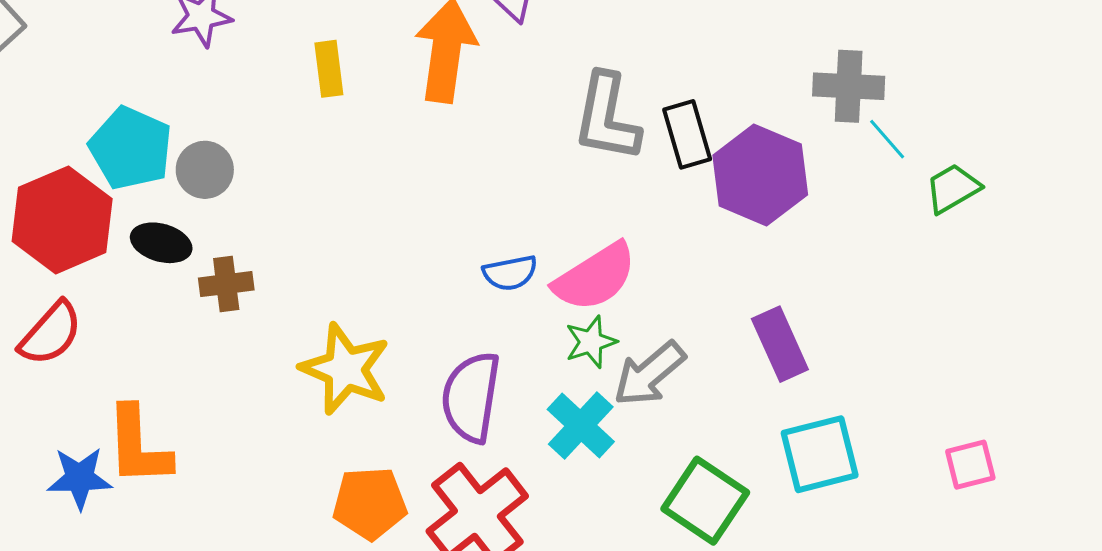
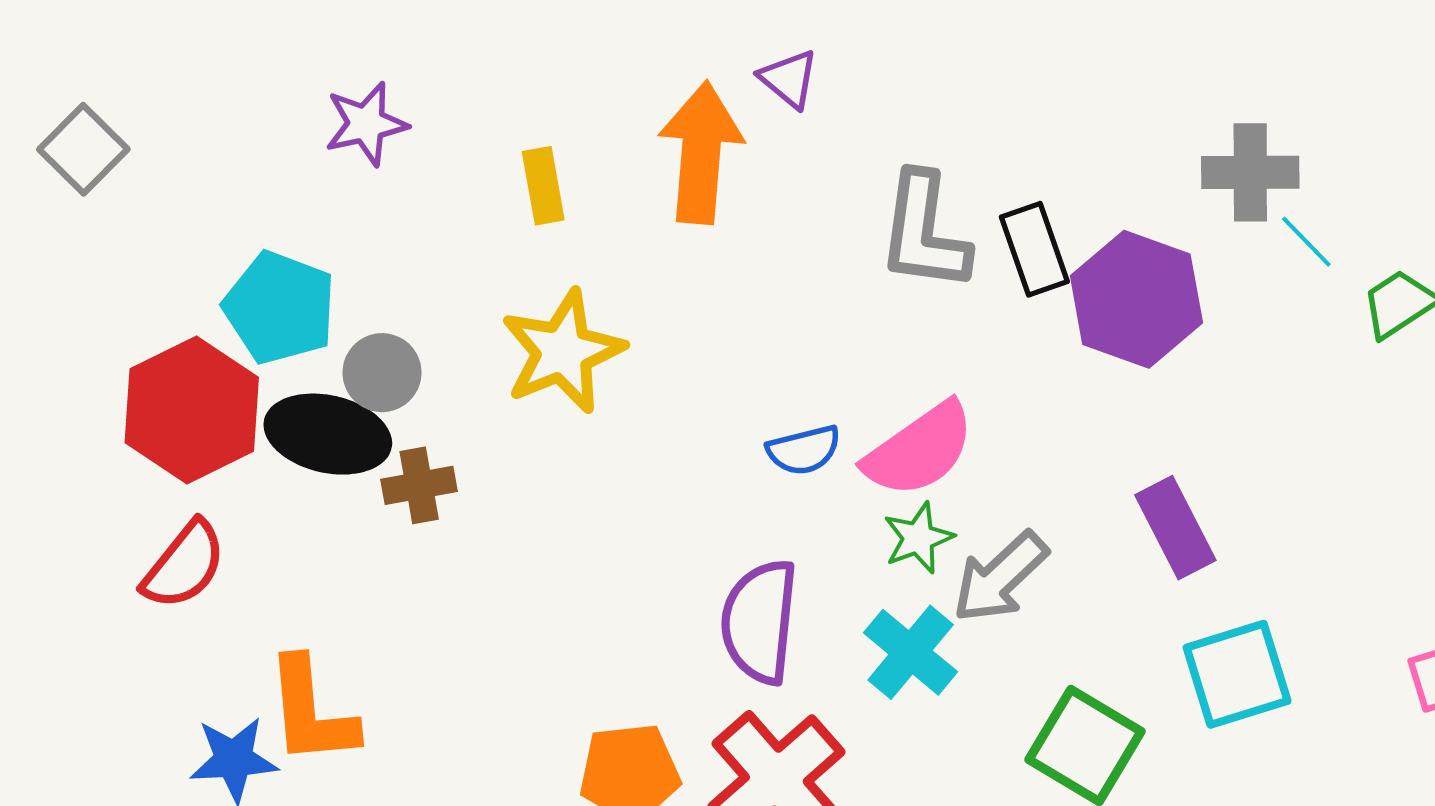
gray circle: (205, 170) -> (382, 373), moved
black ellipse: (161, 243) -> (328, 434), size x1.5
yellow star: (345, 369) -> (563, 352), moved, turned 30

